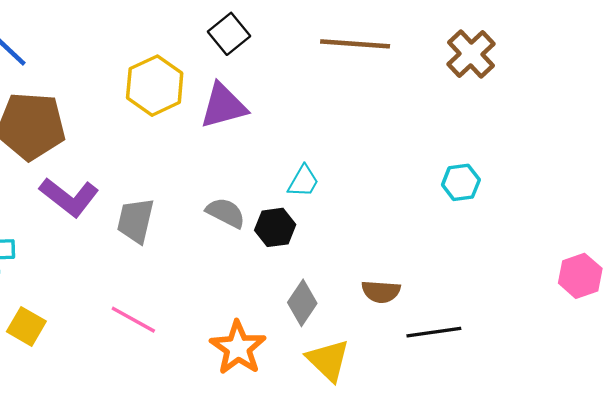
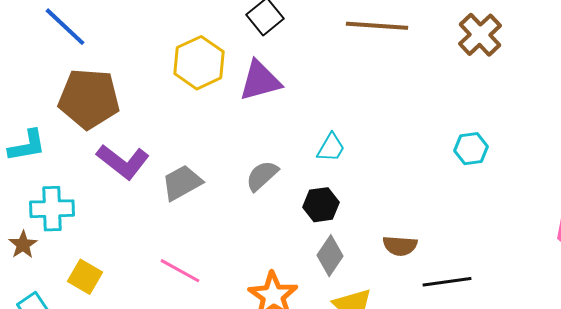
gray semicircle: (226, 213) -> (262, 176), turned -69
gray trapezoid: (136, 221) -> (182, 183), turned 48
black hexagon: (275, 227) -> (321, 205), moved

